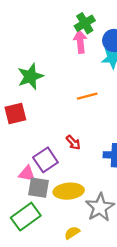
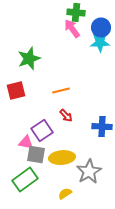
green cross: (85, 23) -> (76, 13), turned 36
pink arrow: (80, 42) -> (72, 29), turned -30
orange line: (87, 96) -> (61, 91), moved

